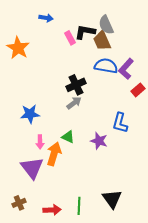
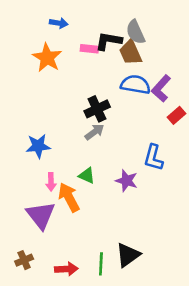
pink rectangle: (70, 38) -> (89, 49), turned -56
orange star: (18, 48) -> (47, 58), moved
orange arrow: (54, 154) -> (69, 197), turned -45
black triangle: (112, 199) -> (128, 255), moved, turned 30

